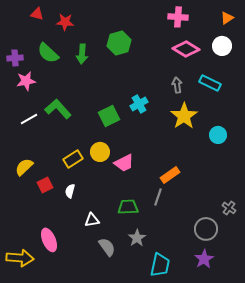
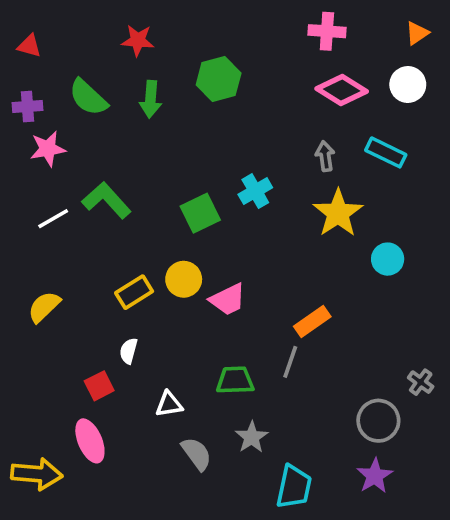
red triangle: (37, 14) -> (29, 46), moved
red star: (65, 22) -> (138, 40), moved
cyan circle: (218, 135) -> (388, 259), moved
red square: (45, 185) -> (99, 386), moved

